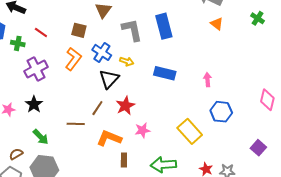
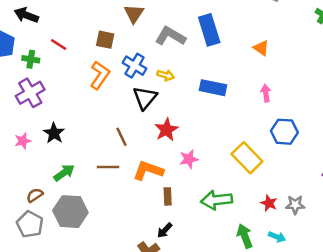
orange triangle: (217, 24) -> (261, 48), moved
gray L-shape: (132, 30) -> (170, 36), turned -45
purple cross: (36, 69) -> (30, 93), moved
brown line: (97, 108) -> (121, 137), moved, turned -56
brown line: (76, 124) -> (108, 167), moved
green arrow: (41, 137) -> (64, 173), turned -78

